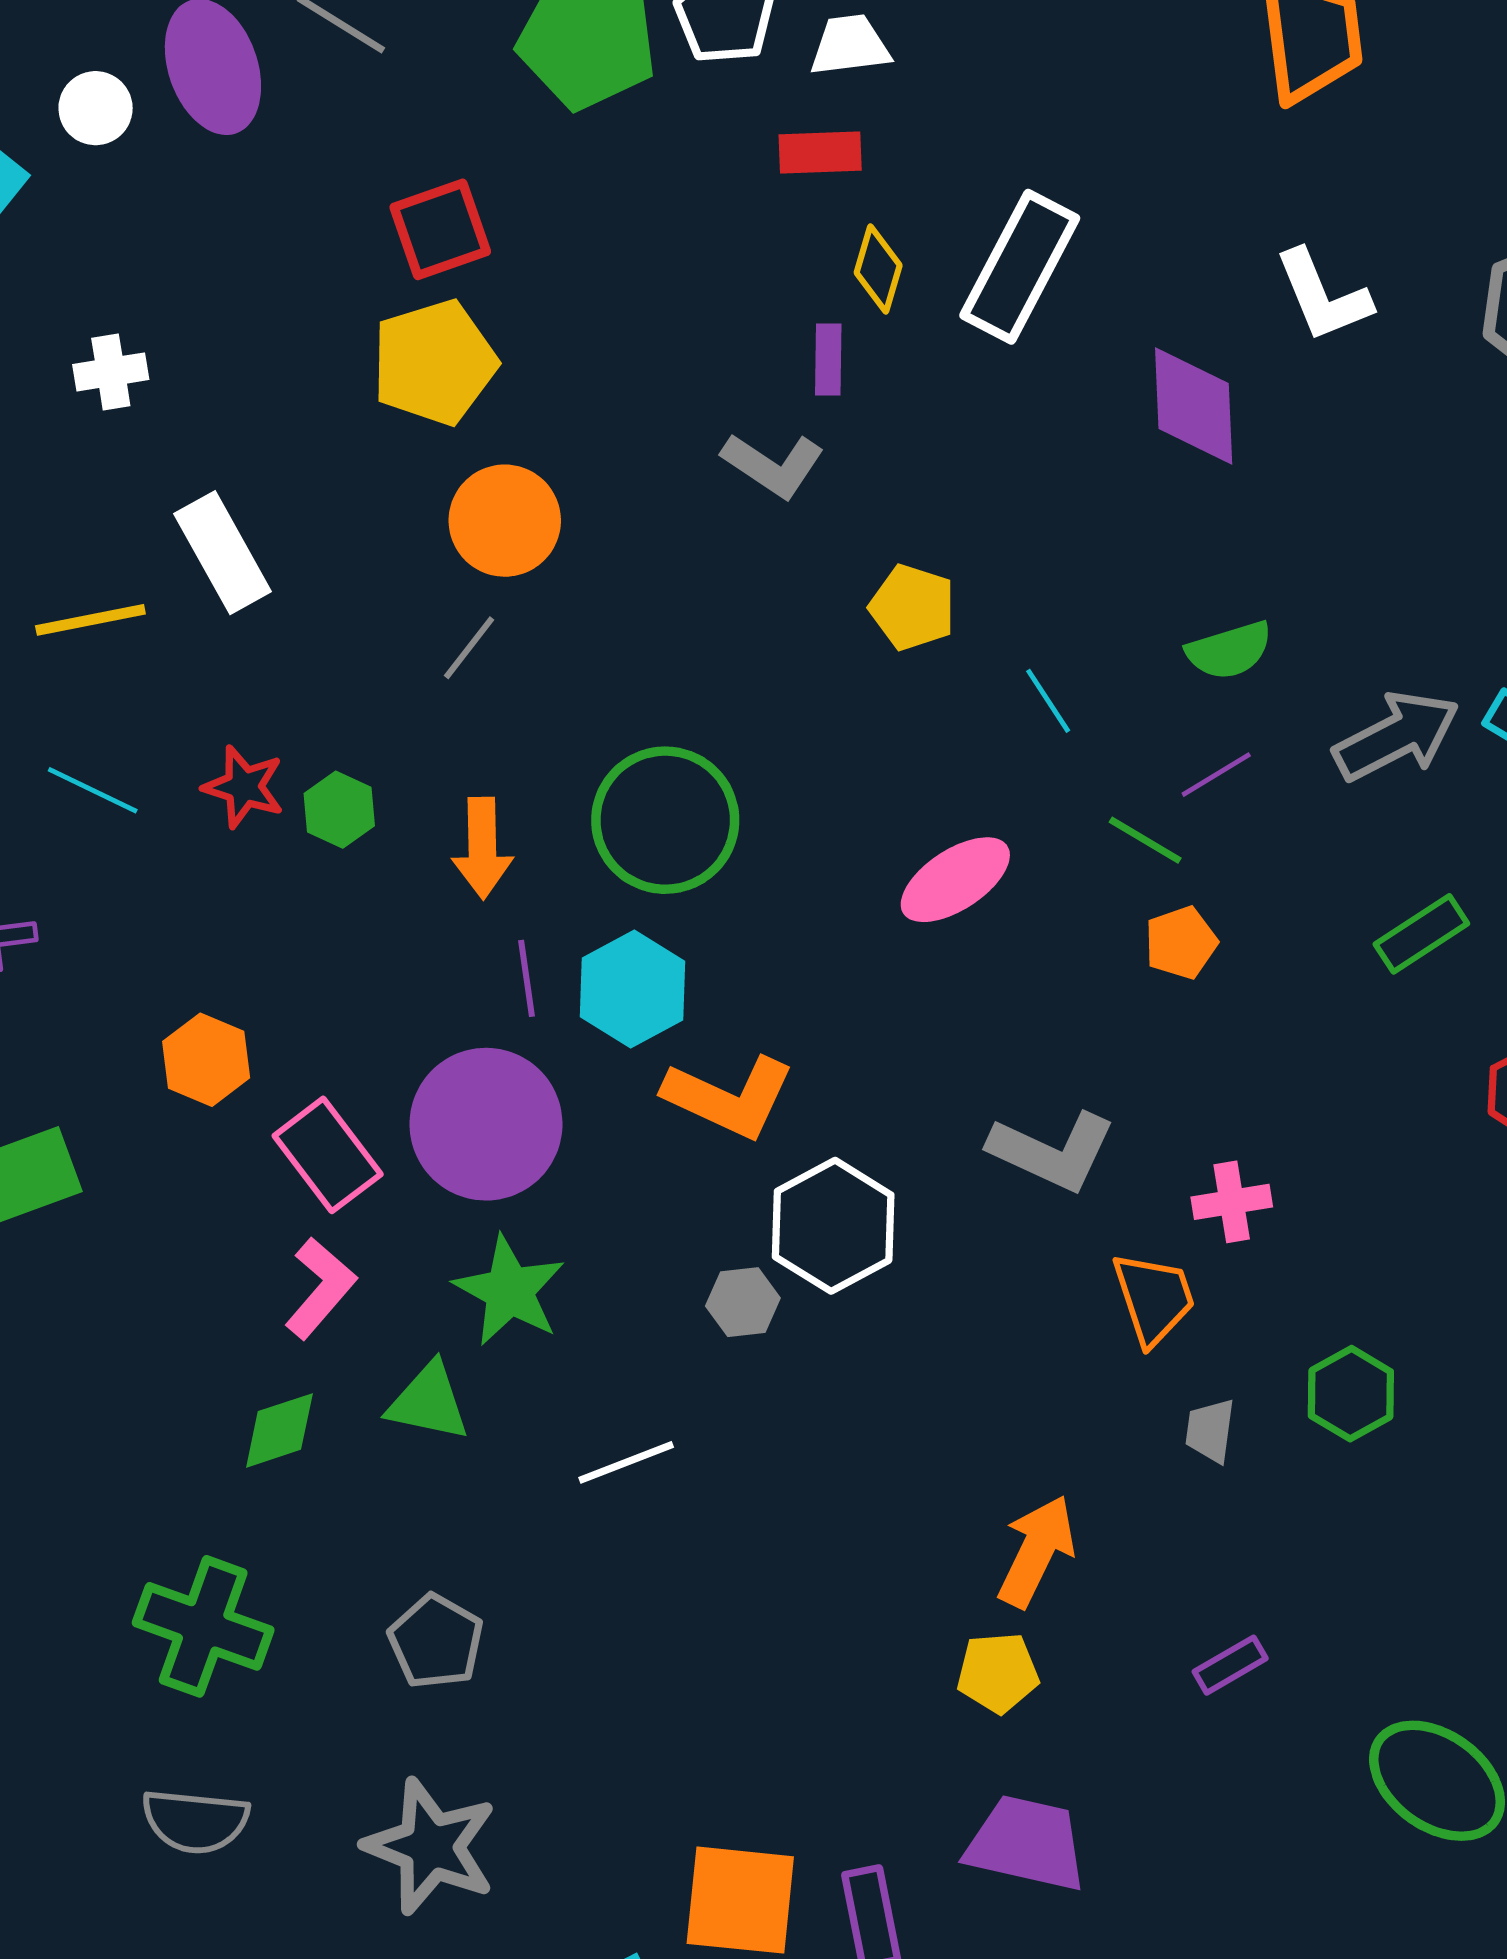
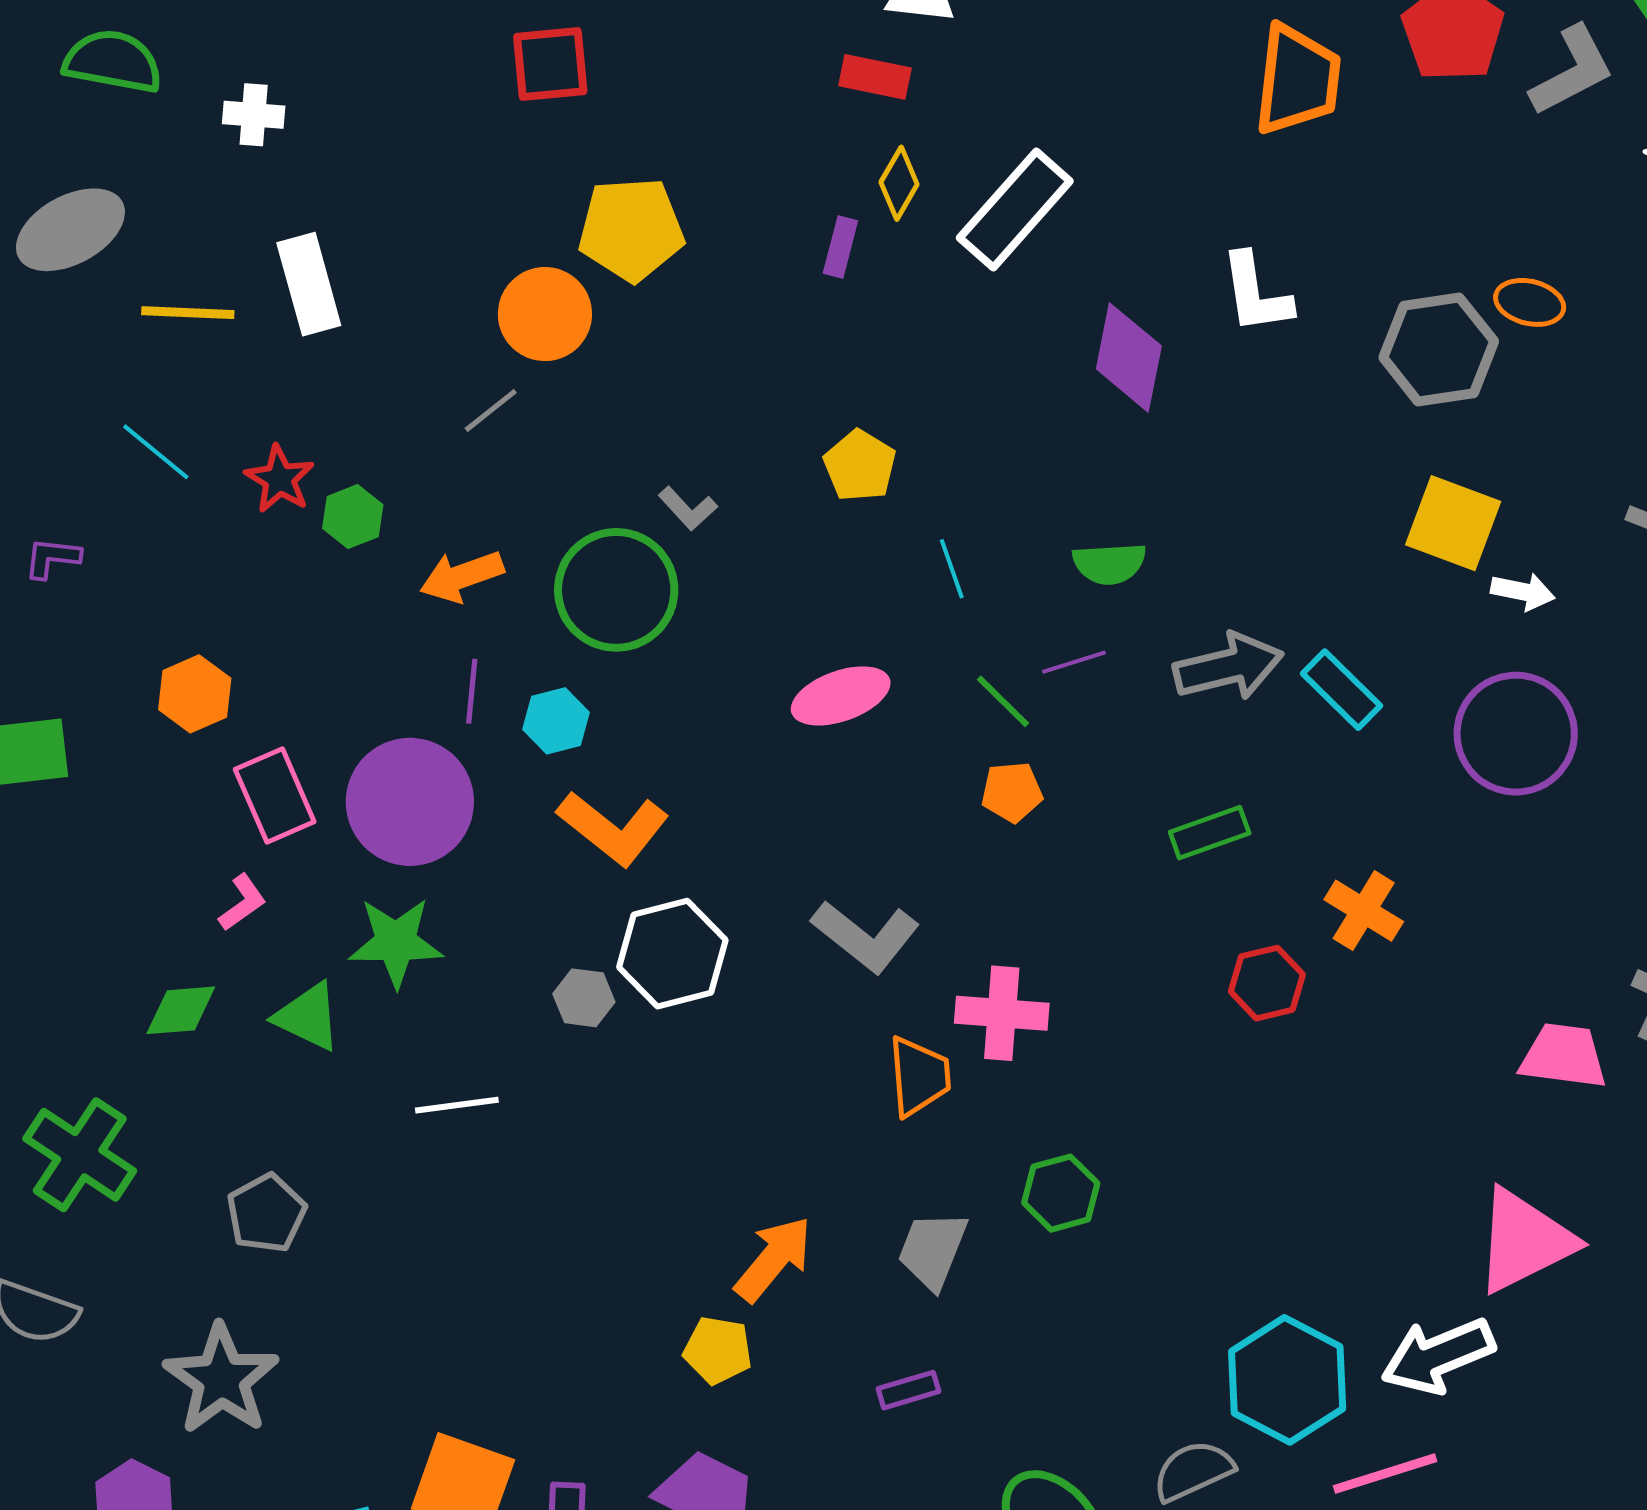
yellow pentagon: (434, 362) -> (631, 229), moved
gray L-shape: (773, 465) -> (688, 508), moved, size x0.7
orange arrow: (482, 848) -> (462, 576), turned 58
cyan hexagon: (632, 989) -> (556, 721), size x0.7
pink cross: (1232, 1202) -> (1002, 1013), size x1.4
pink L-shape: (320, 1288) -> (242, 903), size x0.7
green star: (509, 1291) -> (396, 942), turned 30
gray trapezoid: (1210, 1431) -> (933, 1250), moved, size x1.5

